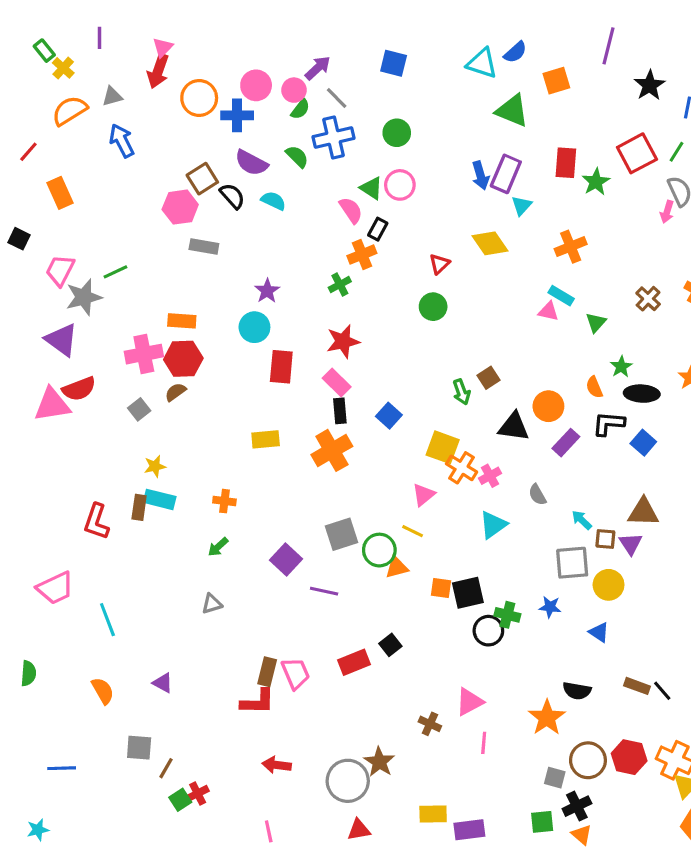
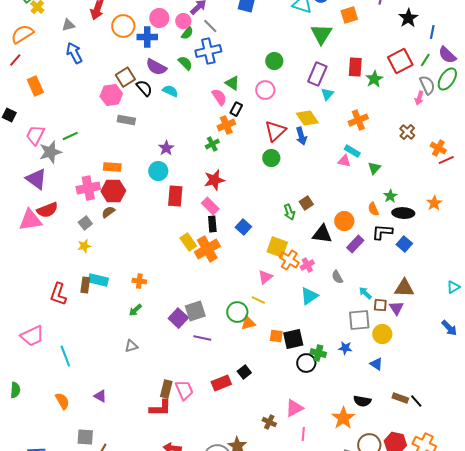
orange semicircle: (70, 111) -> (22, 34), moved
green triangle: (512, 111) -> (321, 34), turned 40
green circle: (397, 133) -> (274, 61), moved
blue arrow: (480, 175) -> (301, 136), moved
pink circle: (400, 185) -> (265, 90), moved
red triangle: (439, 264) -> (275, 131), size x1.6
brown cross: (648, 299) -> (407, 132), moved
yellow rectangle: (266, 439) -> (188, 242), moved, turned 60
yellow star: (155, 466) -> (84, 246), moved
gray square: (341, 534) -> (195, 311), moved

